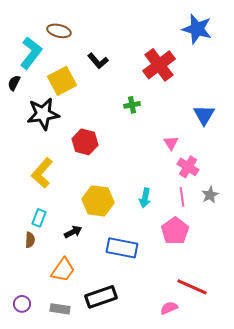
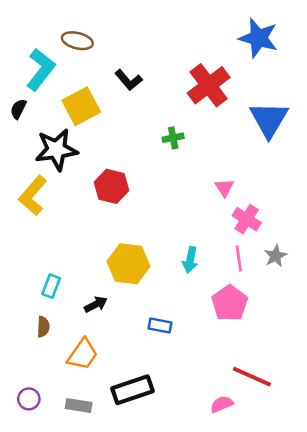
blue triangle: (204, 115) -> (269, 119), moved, size x1.4
yellow L-shape: (42, 173) -> (33, 196), moved
brown semicircle: (30, 240) -> (43, 327), moved
blue rectangle: (122, 248) -> (160, 325), size x0.6

